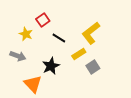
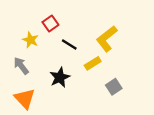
gray arrow: (18, 56) -> (21, 66), turned -147
gray square: (93, 67) -> (114, 87), moved
orange triangle: (33, 84) -> (25, 99), moved

